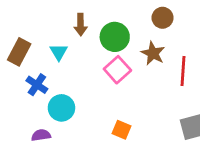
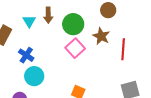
cyan triangle: (59, 52) -> (29, 21), moved
blue cross: (37, 85) -> (26, 55), moved

